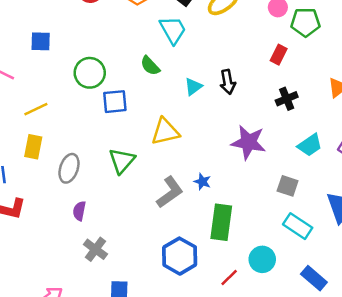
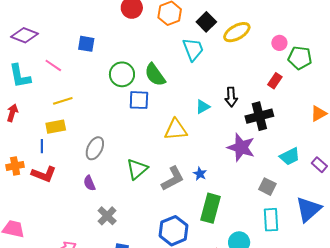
green semicircle: (150, 66) -> (155, 75), moved, size x1.4
cyan triangle: (193, 87) -> (203, 107), moved
black cross: (287, 99) -> (259, 116), moved, size x1.5
yellow line: (36, 109) -> (63, 101), moved
yellow rectangle: (33, 147) -> (56, 127), moved, turned 60
green triangle: (122, 161) -> (137, 169), moved
purple semicircle: (79, 211) -> (89, 183), moved, turned -42
cyan rectangle: (298, 226) -> (271, 220), turned 45

